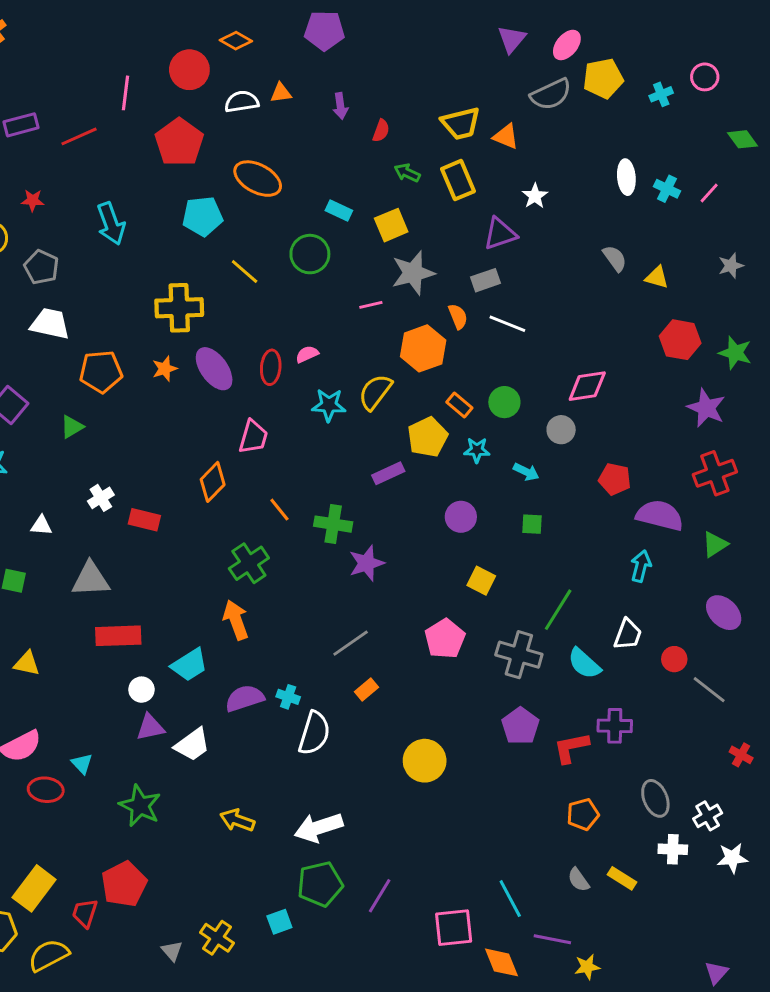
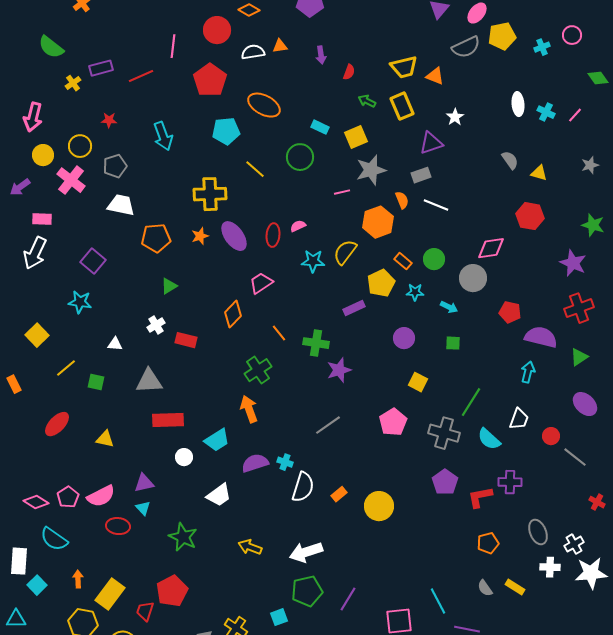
gray pentagon: (41, 267) -> (115, 166), turned 30
red hexagon: (680, 340) -> (530, 216), moved
green triangle: (72, 427) -> (169, 286), moved
gray circle: (561, 430) -> (473, 278), size x1.4
pink trapezoid: (253, 437) -> (261, 283), turned -140
orange rectangle: (367, 690) -> (339, 494), moved
purple triangle: (150, 727) -> (144, 483), moved
white star: (732, 858) -> (591, 573), size x1.5

